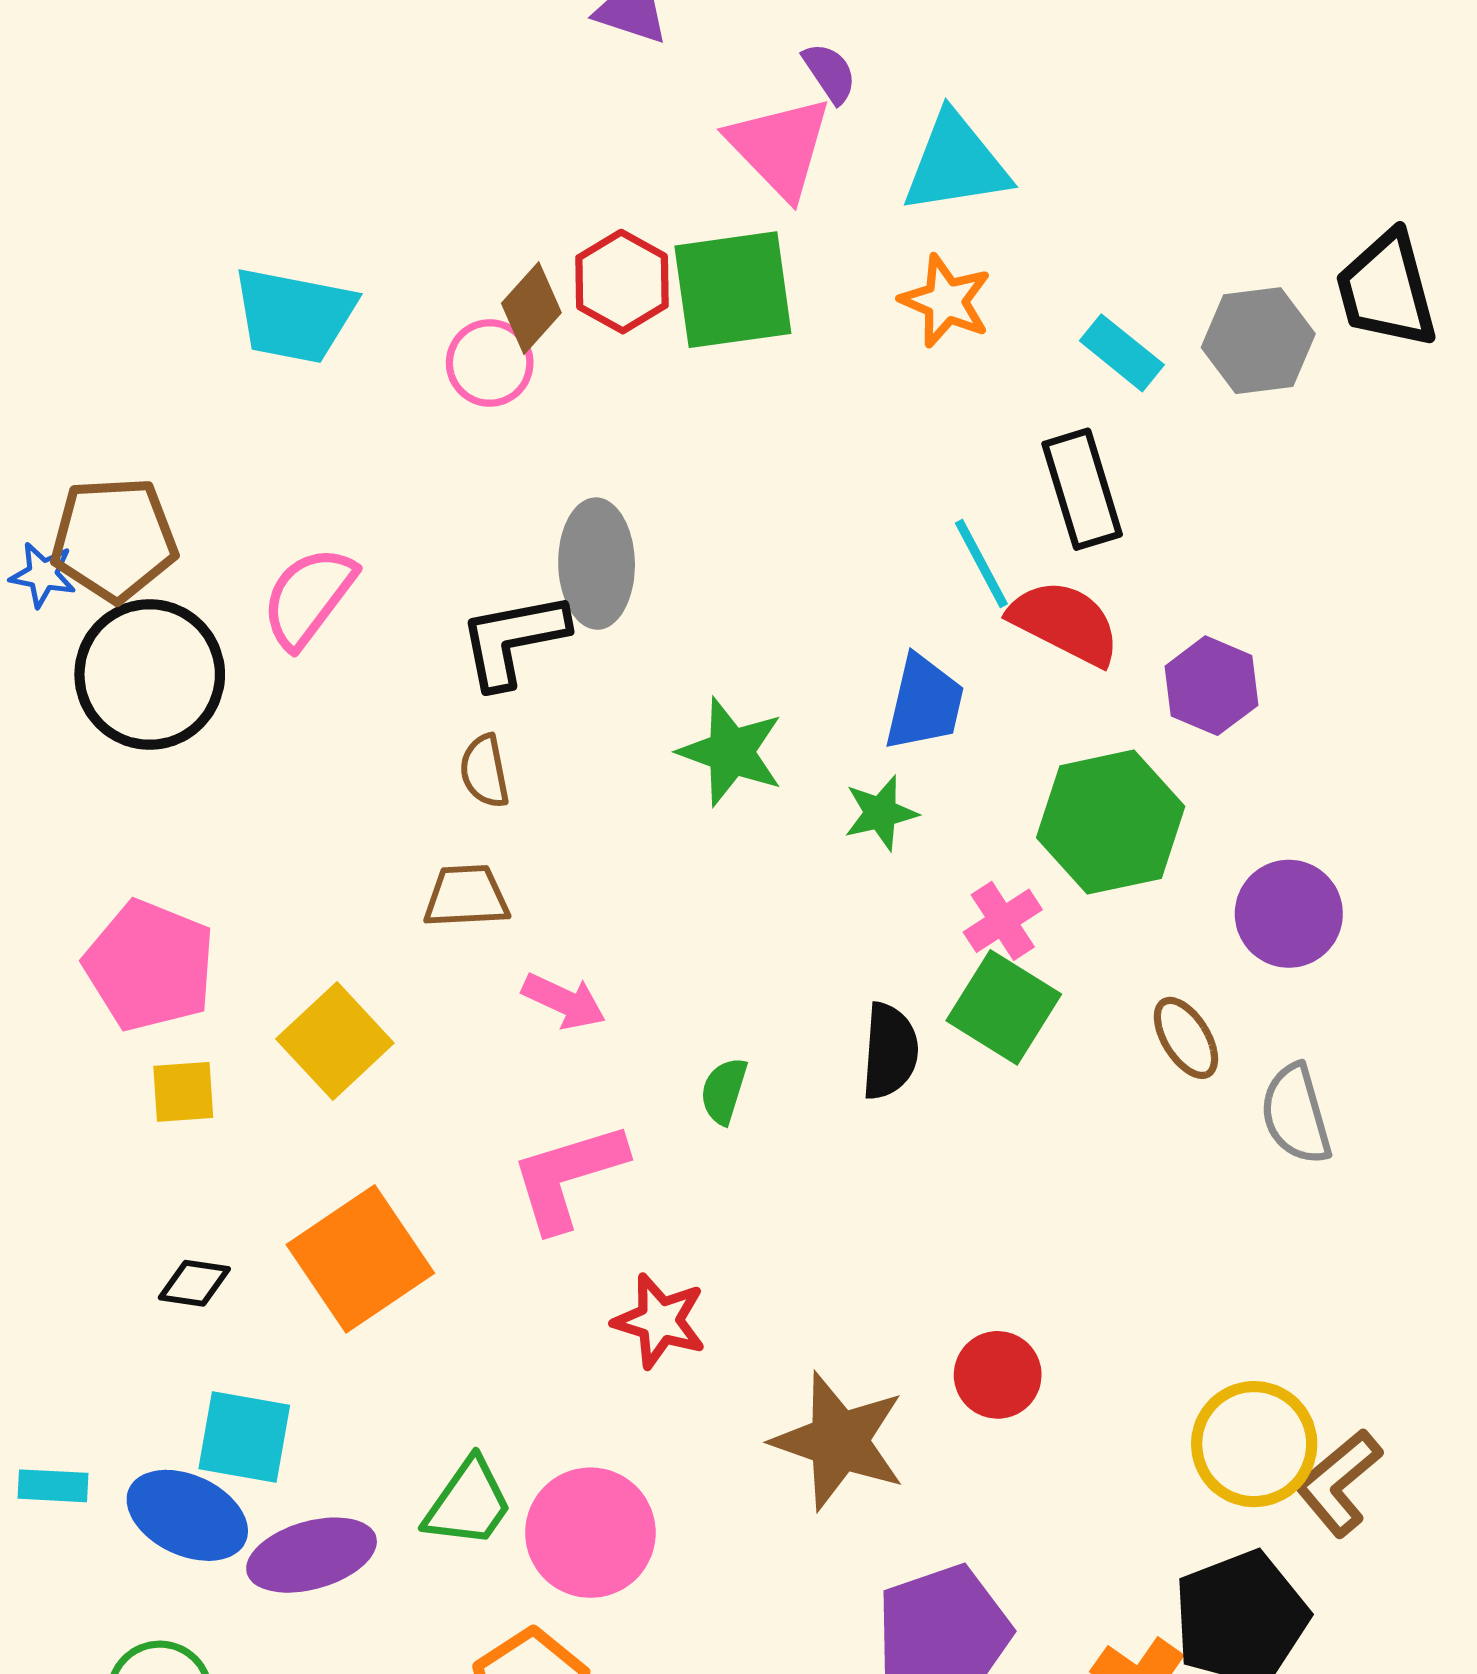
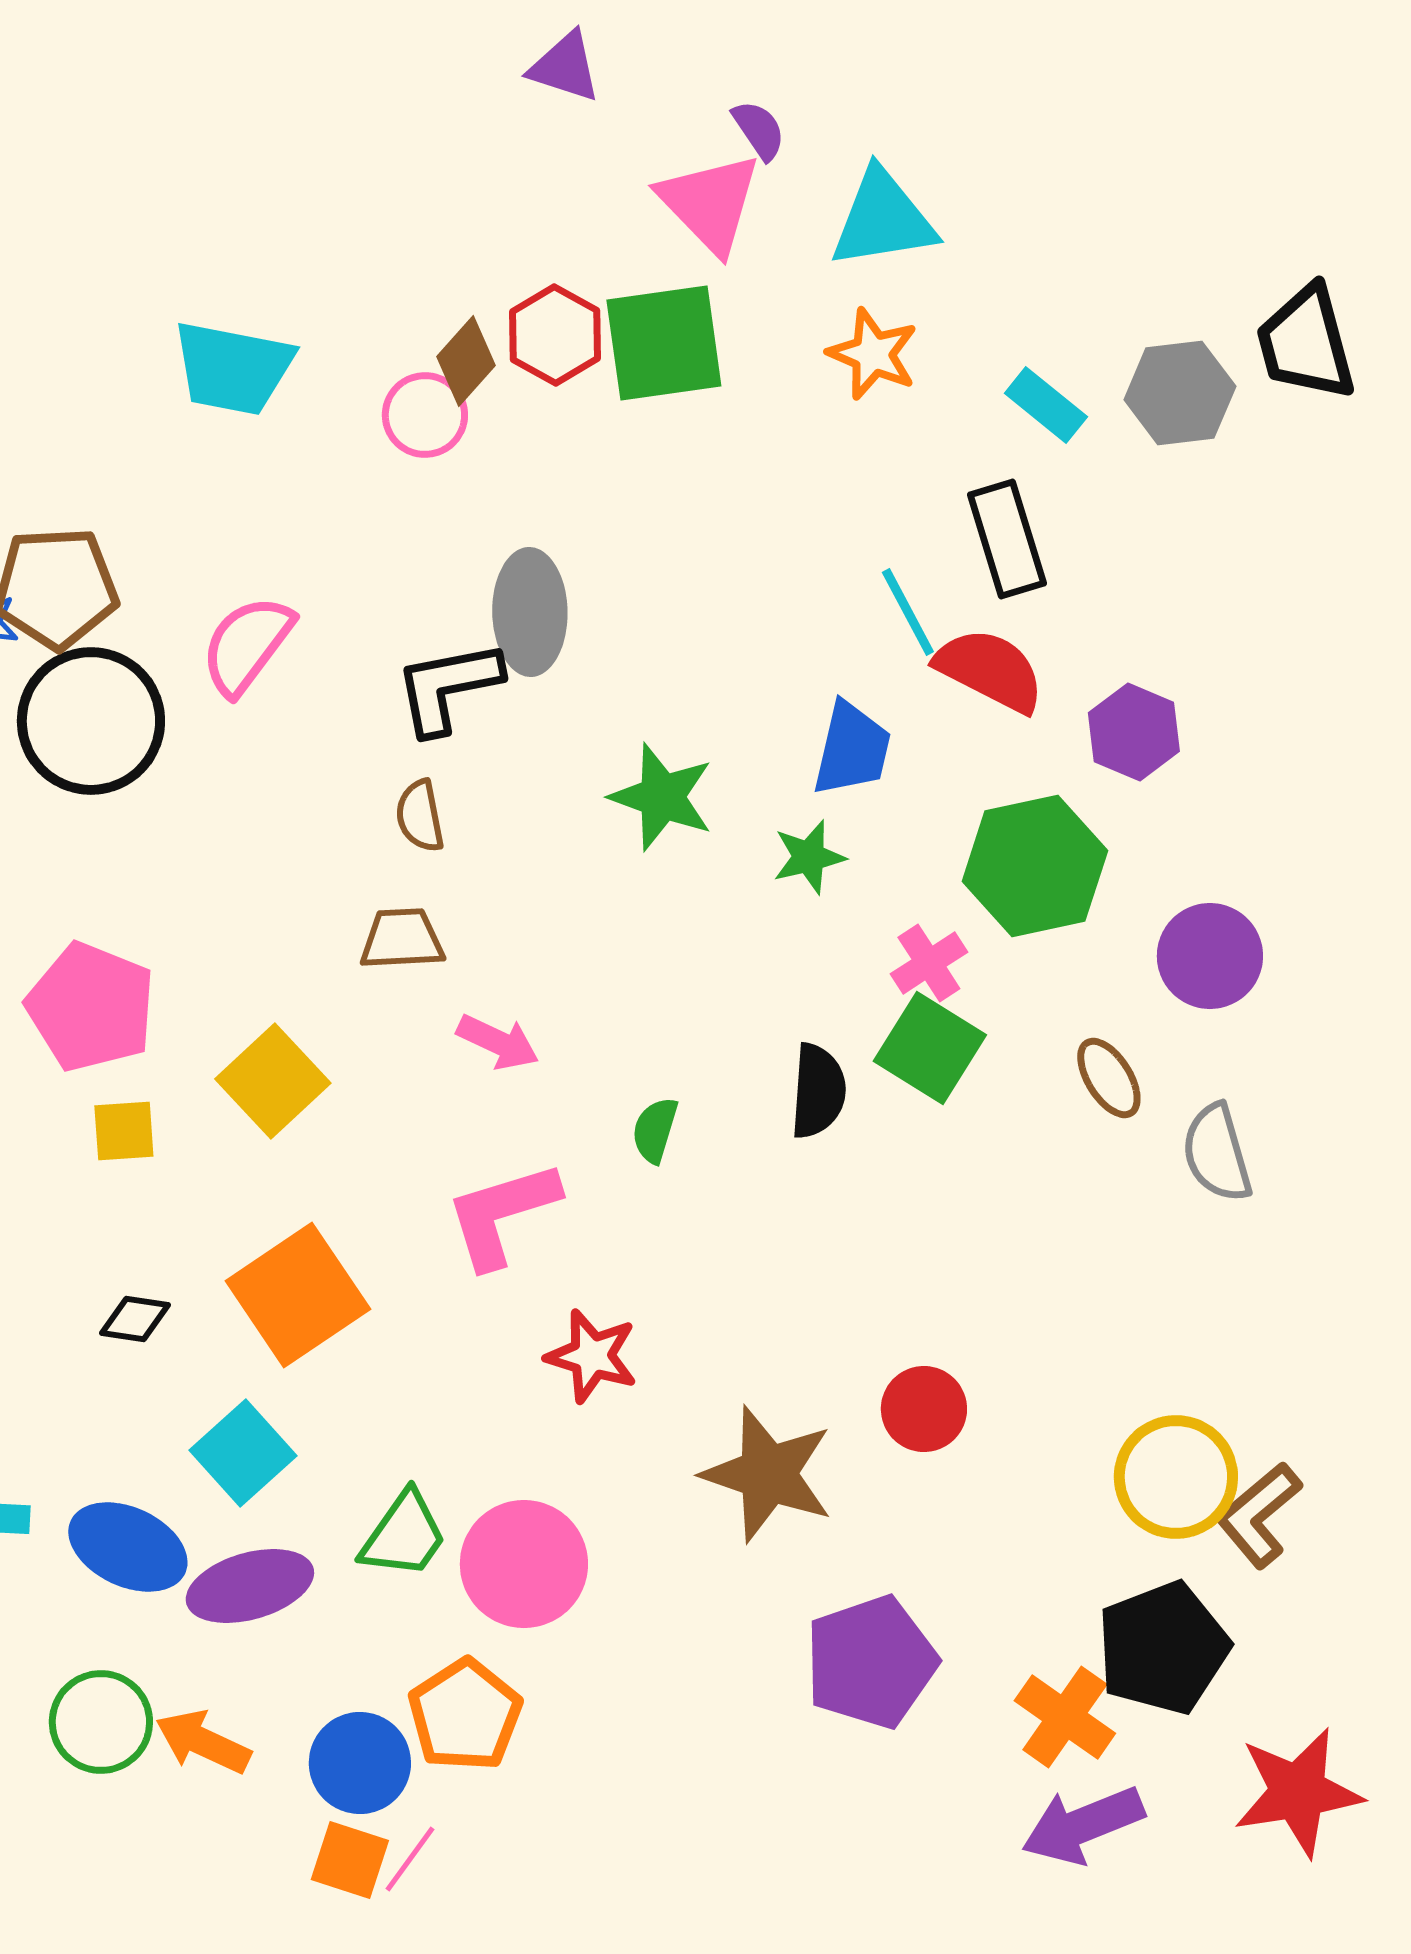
cyan square: (244, 1437) -> (243, 1453), moved, turned 38

